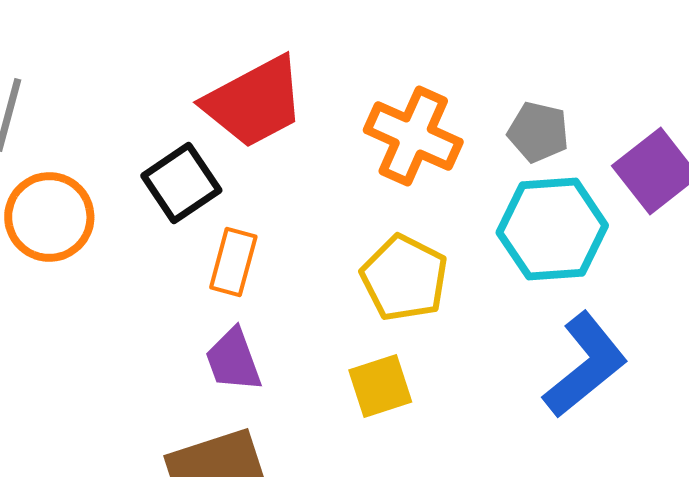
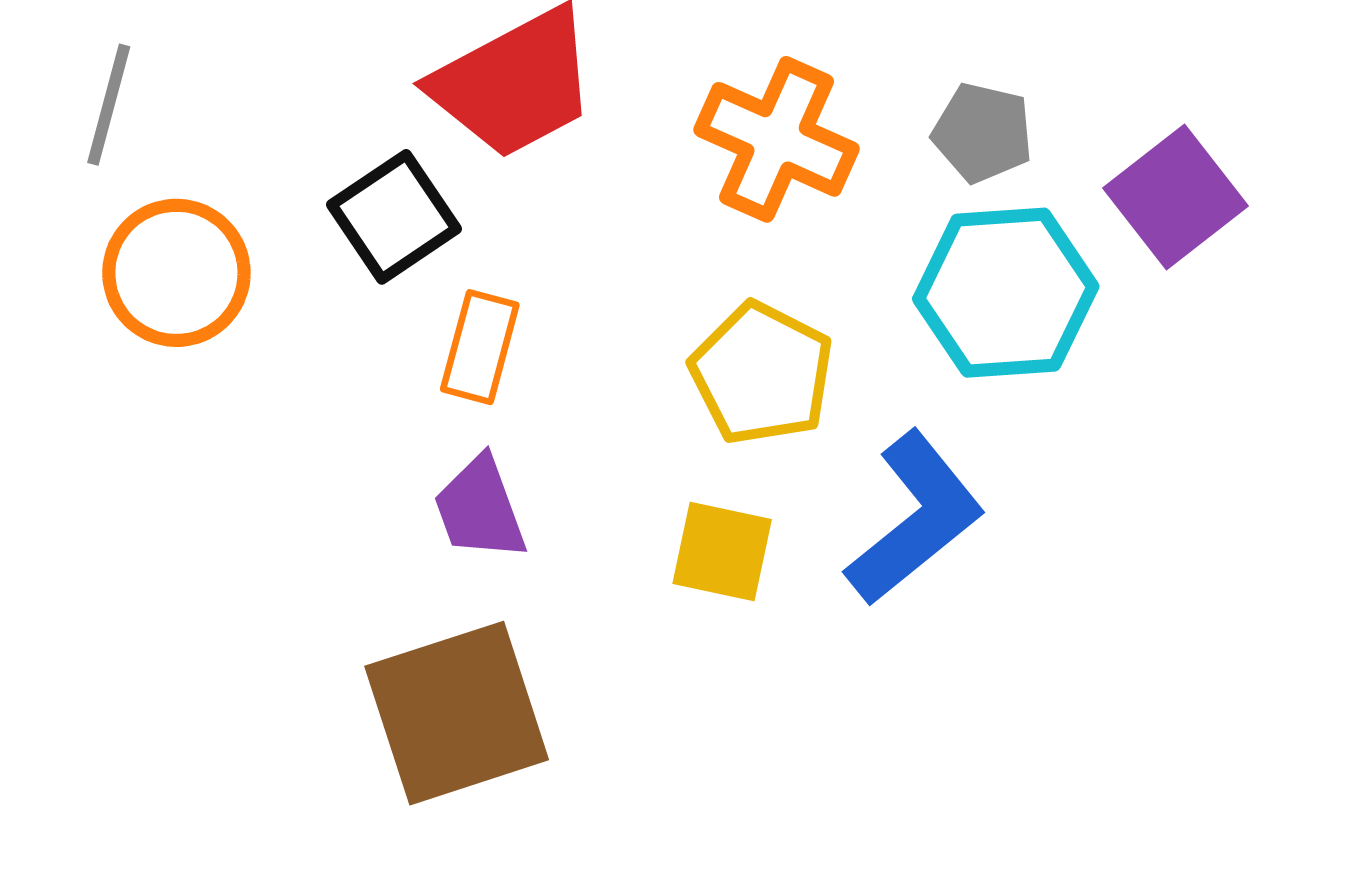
blue L-shape: (585, 365) -> (915, 519), moved
yellow square: (380, 386) -> (722, 552), turned 30

